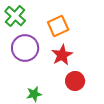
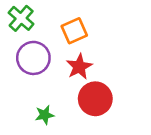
red circle: (75, 81) -> (95, 99), size x1.4

